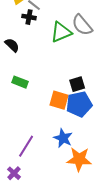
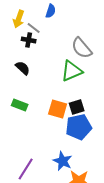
green triangle: (61, 32) -> (72, 71), moved
black semicircle: (12, 45) -> (23, 68), moved
orange square: (59, 100) -> (58, 109), moved

